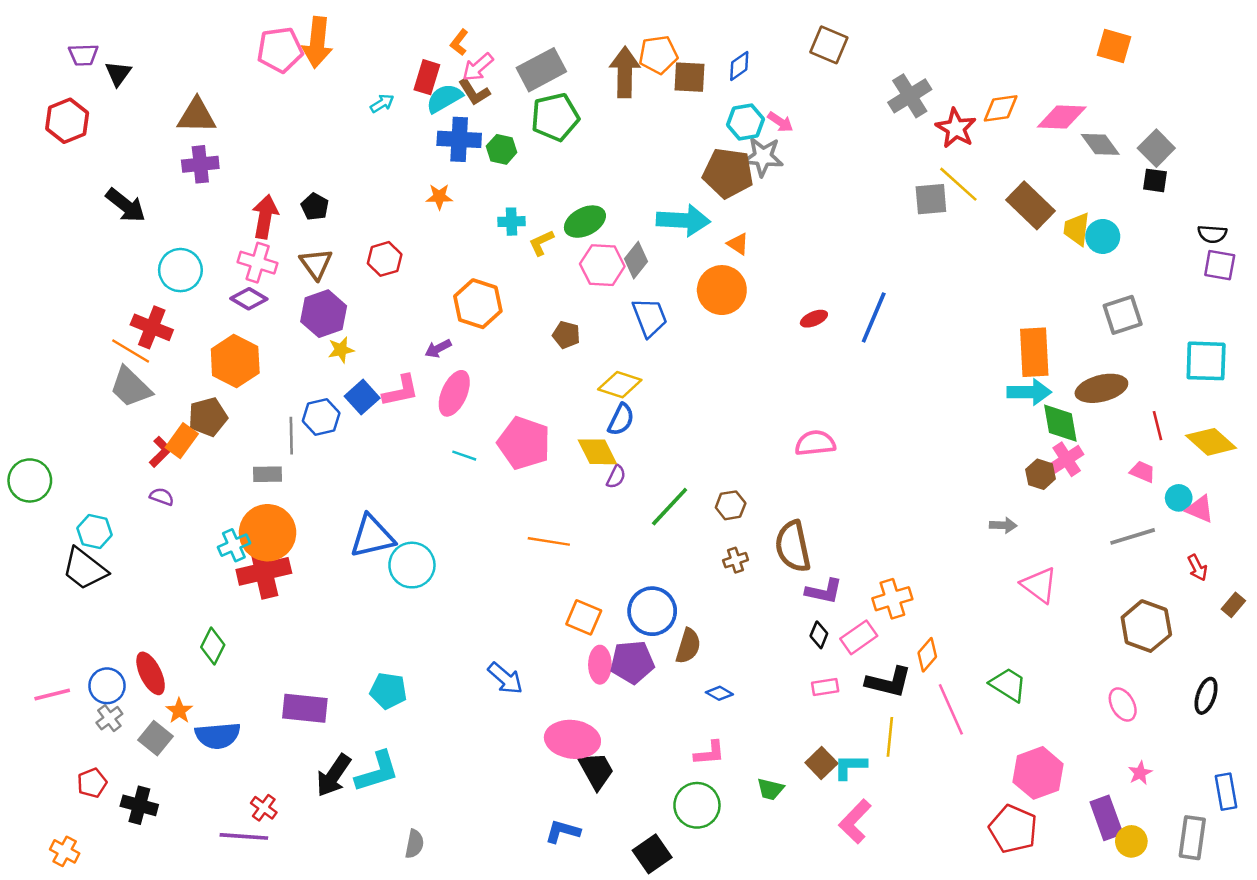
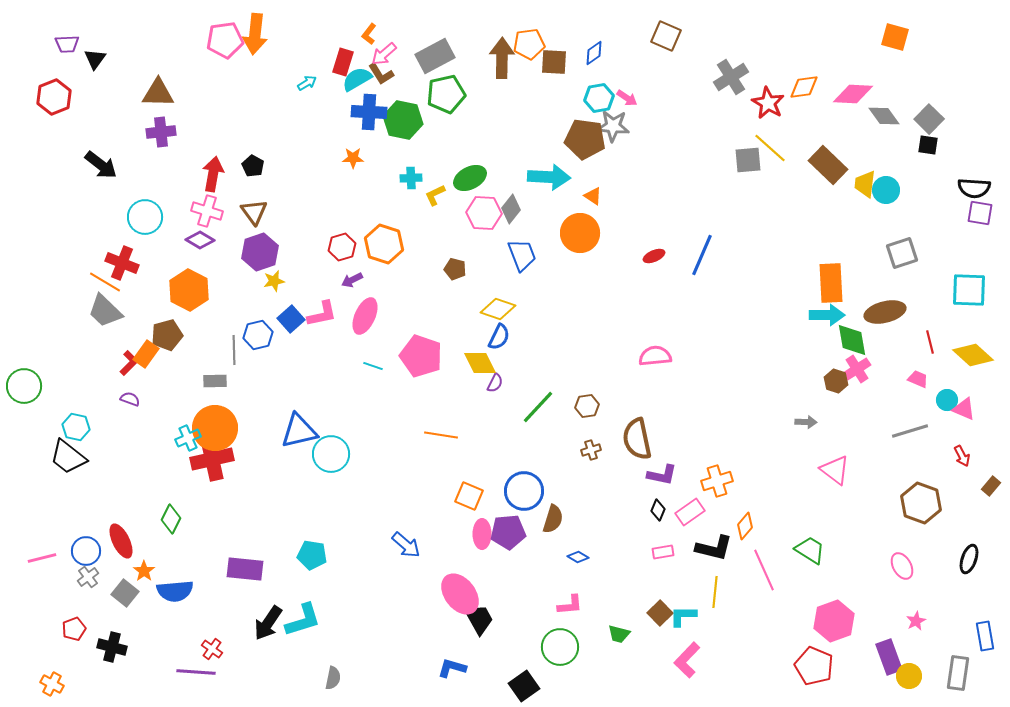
green hexagon: (502, 149) -> (403, 120), size x1.6
black semicircle: (1212, 234) -> (974, 188), size x1.4
red hexagon: (385, 259) -> (342, 247), moved
pink ellipse: (572, 739) -> (460, 594), turned 45

